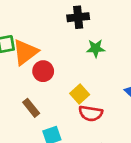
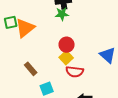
green star: (96, 48) -> (62, 14), moved
red circle: (43, 71) -> (67, 45), moved

